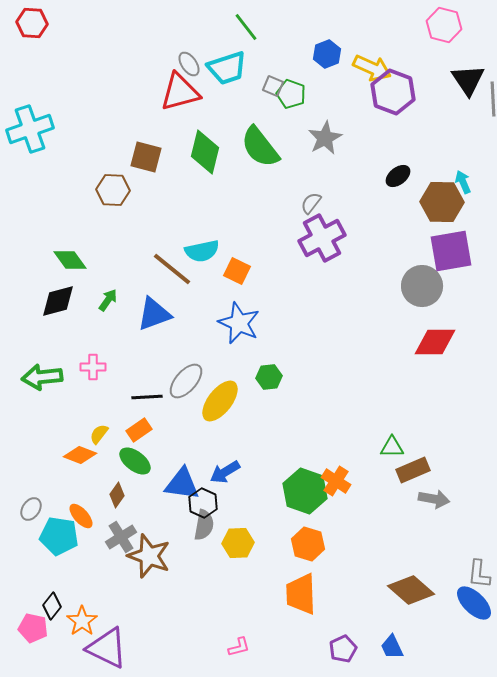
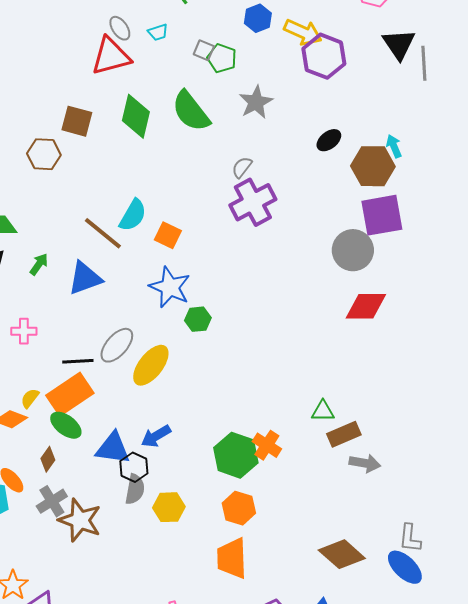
cyan trapezoid: (227, 68) -> (158, 32), size x0.5
cyan semicircle: (202, 251) -> (133, 215), turned -48
green hexagon: (269, 377) -> (198, 319), moved
orange rectangle: (139, 430) -> (70, 394), size x1.8

